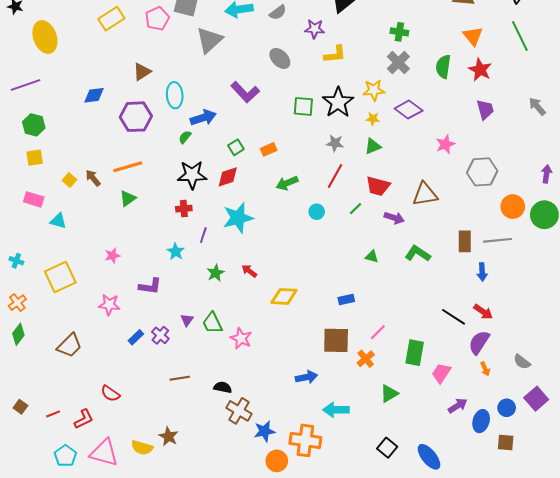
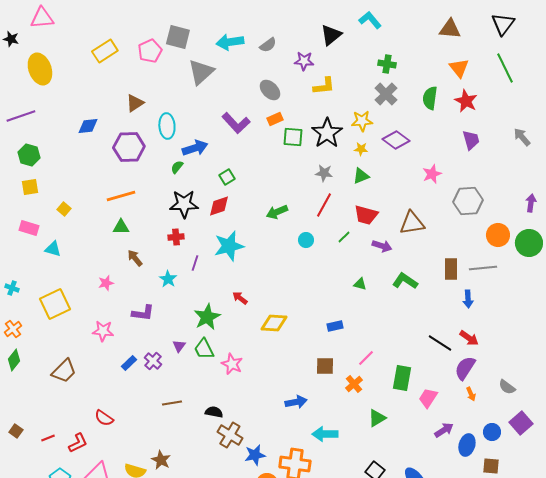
orange rectangle: (269, 149) -> (275, 119), moved
brown arrow: (93, 178) -> (135, 258), moved
green triangle: (128, 198) -> (121, 227), turned 36
green star: (216, 273) -> (207, 317), moved, size x1.5
brown square: (336, 340) -> (325, 366), size x0.7

